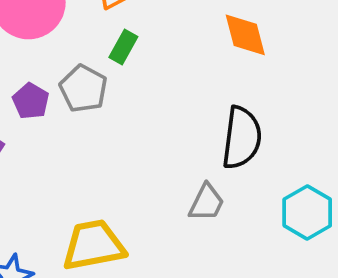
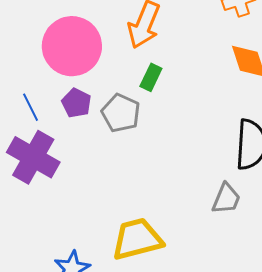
purple pentagon: (31, 101) -> (76, 103), moved

